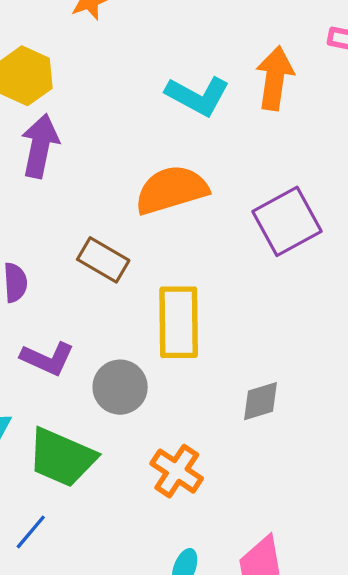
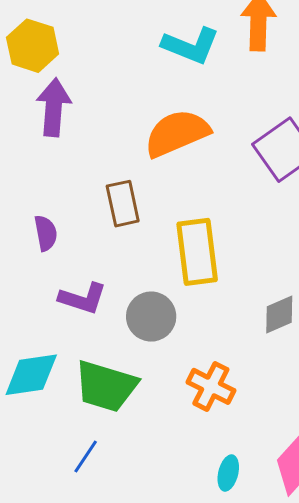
brown rectangle: (103, 260) -> (123, 204), turned 54

